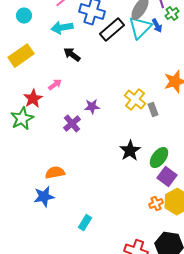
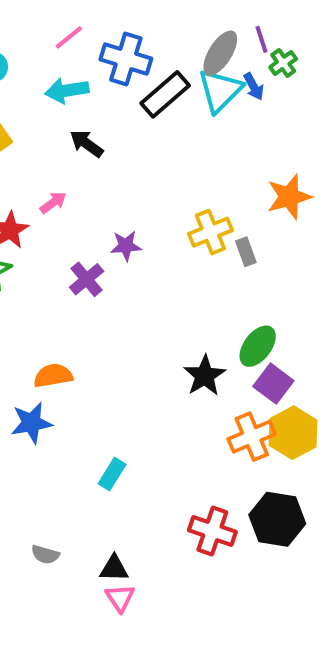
yellow cross: (135, 100) -> (210, 232), turned 30
black star: (130, 151) -> (205, 376), moved
orange cross: (156, 204) -> (252, 437), size x1.6

